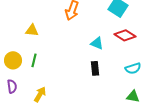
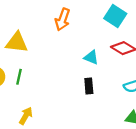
yellow triangle: (32, 30) -> (17, 42), size x1.5

